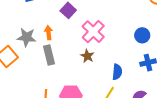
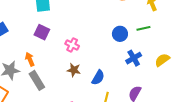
pink cross: (93, 32) -> (72, 45), size x0.6
blue semicircle: (117, 72) -> (98, 77), moved, turned 42

